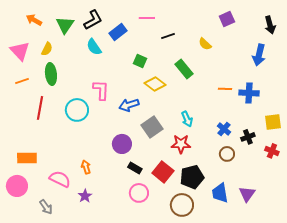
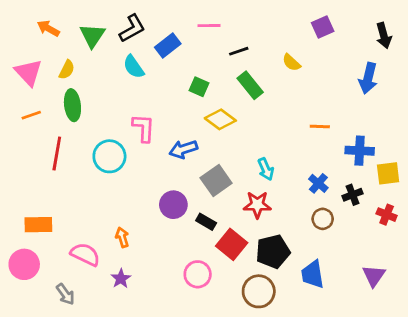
green rectangle: (184, 69) -> (250, 85), moved
blue cross: (249, 93) -> (360, 151), moved
black rectangle: (135, 168) -> (206, 222), moved
purple triangle: (247, 194) -> (374, 276), moved

